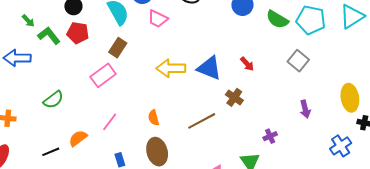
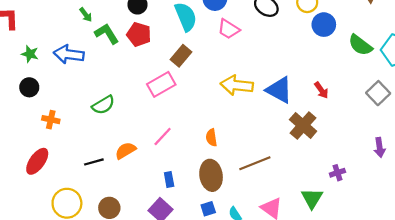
brown cross: (234, 97) -> (303, 125), size x1.4
brown line: (202, 121) -> (255, 163), moved

